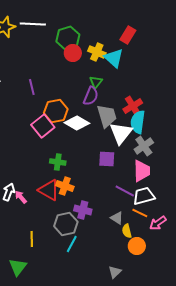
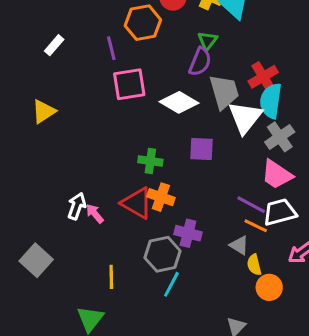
orange hexagon: (56, 111) -> (143, 23), moved
pink square: (43, 126) -> (129, 84), moved, turned 30
purple square: (107, 159) -> (202, 149), moved
pink trapezoid: (142, 171) -> (277, 175), turned 125
orange line: (140, 213) -> (256, 226), moved

